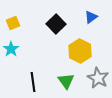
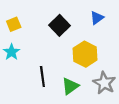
green triangle: (66, 81) -> (70, 86), turned 30
black line: (33, 82) -> (42, 77), moved

